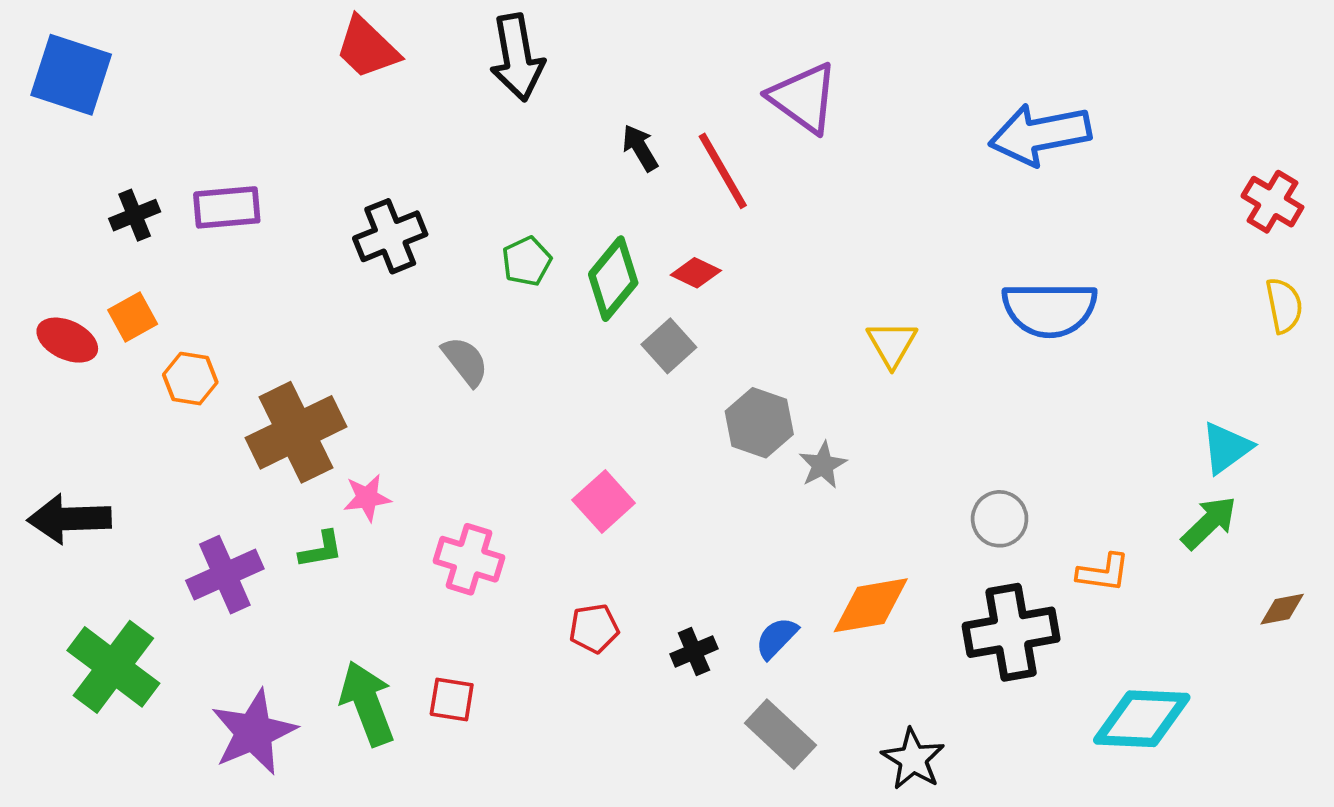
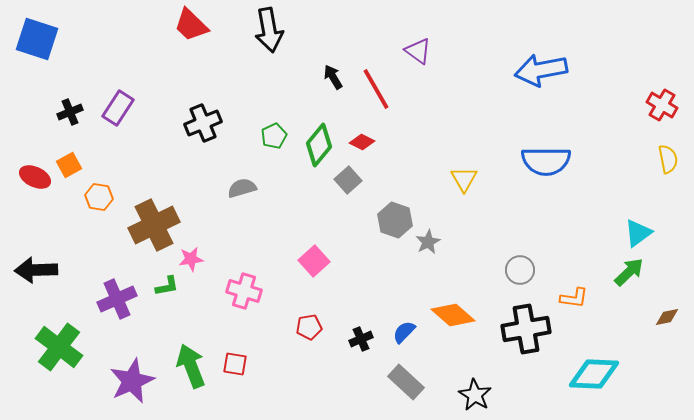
purple triangle: (803, 98) -> (418, 51), size x0.7
purple rectangle: (227, 207) -> (118, 108), turned -52
gray semicircle: (465, 361) -> (242, 188), turned -68
orange diamond: (871, 605) -> (453, 315), turned 51

